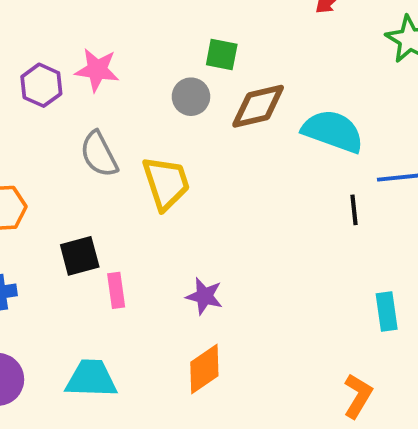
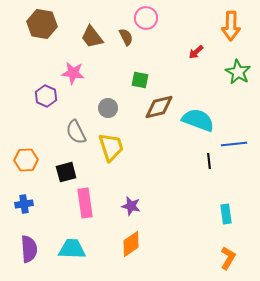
pink star: (97, 70) -> (73, 73), moved
gray circle: (191, 97) -> (108, 108), moved
black square: (80, 256) -> (66, 172), moved
pink rectangle: (116, 290) -> (85, 203), size x1.6
orange L-shape: (358, 396) -> (228, 258), moved

